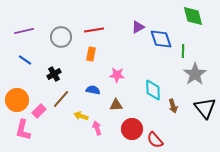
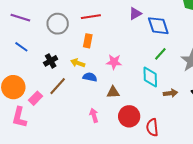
purple line: (24, 31) -> (20, 18), turned 30
green line: (183, 51) -> (160, 54), moved, turned 40
brown arrow: (173, 106) -> (170, 93), turned -80
yellow arrow: (81, 116) -> (78, 63), moved
red semicircle: (155, 140) -> (152, 127), turned 36

